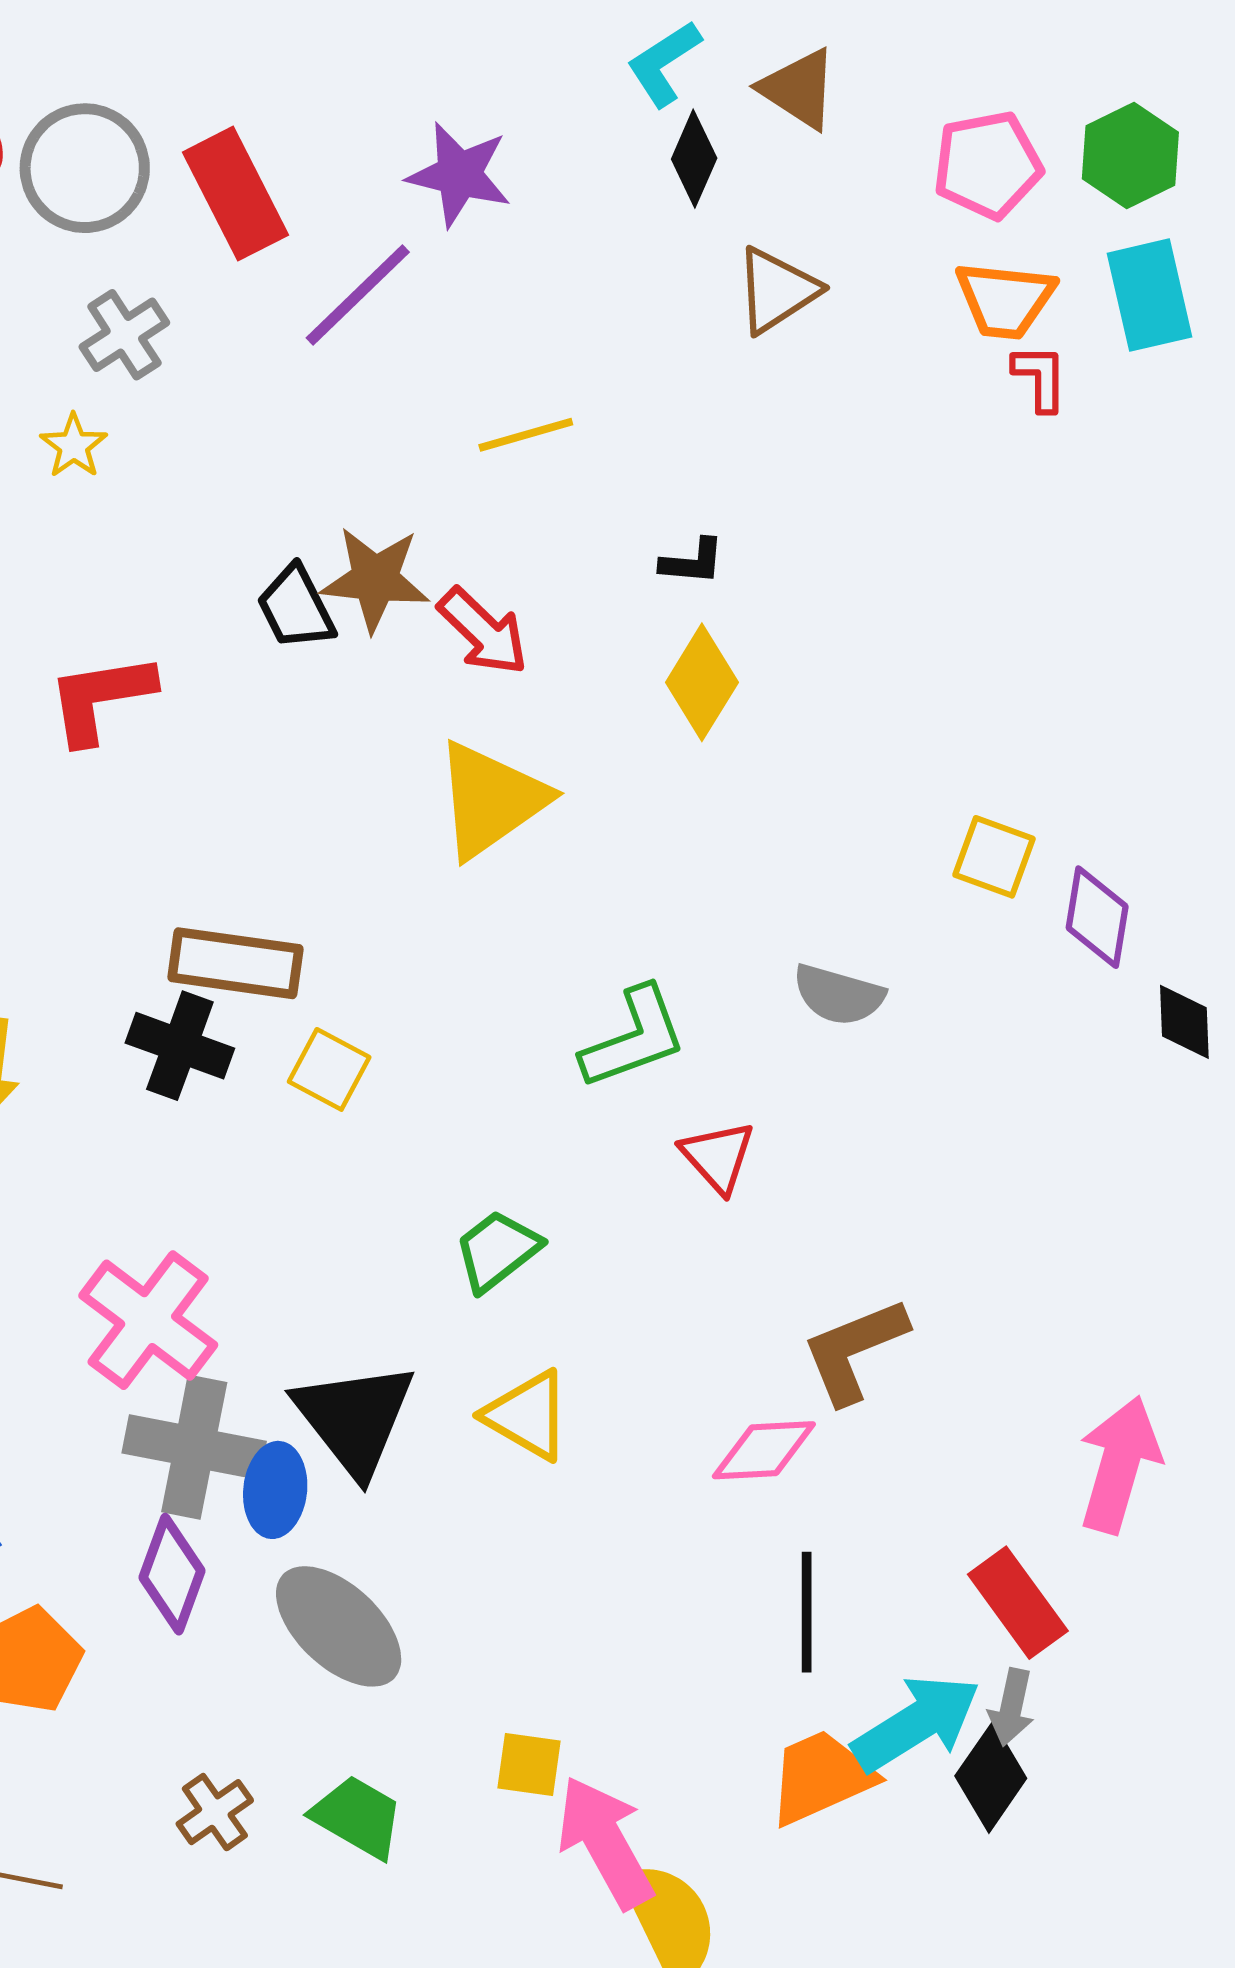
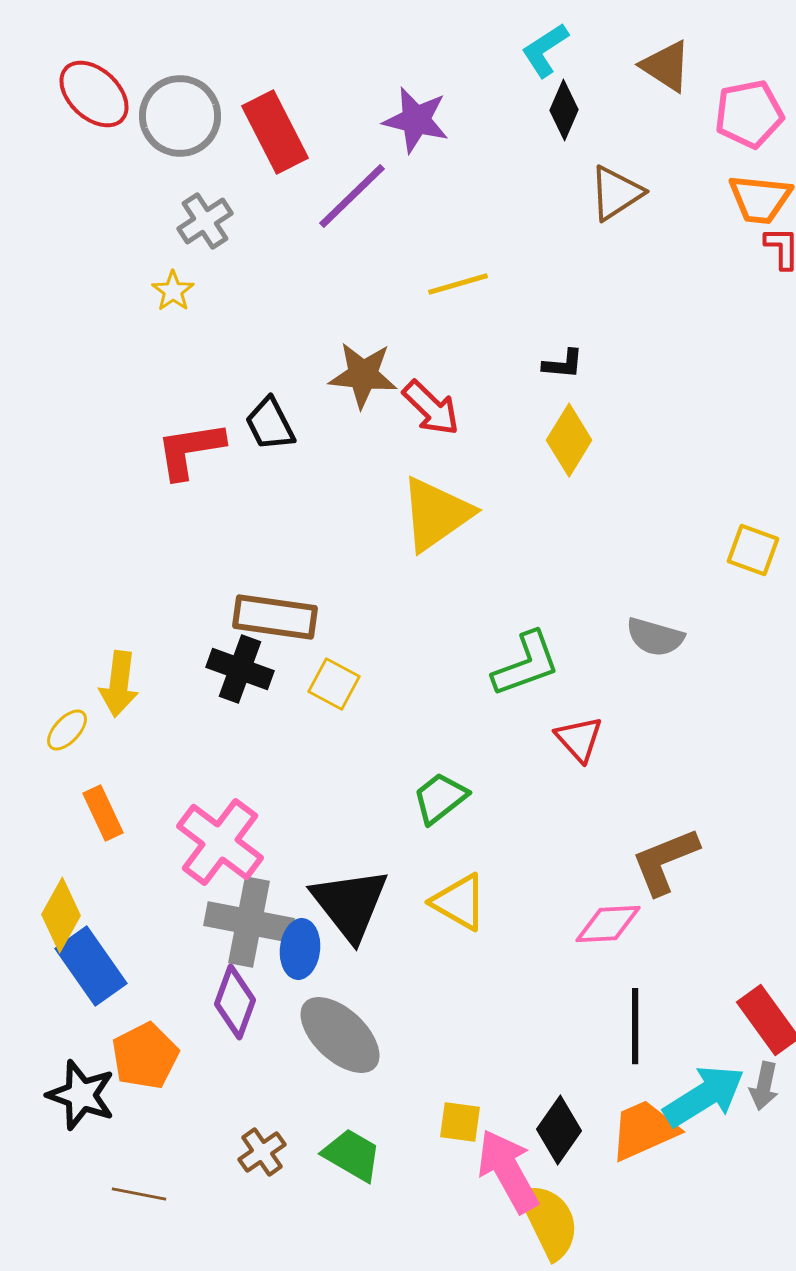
brown triangle: (799, 89) -> (666, 66), moved
black trapezoid: (296, 608) -> (270, 424), moved
black diamond: (991, 1777) -> (559, 1130), moved

